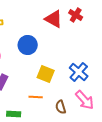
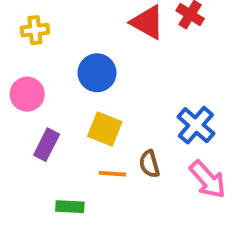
yellow square: (46, 74) -> (105, 129), moved
brown semicircle: (61, 107) -> (149, 164), moved

